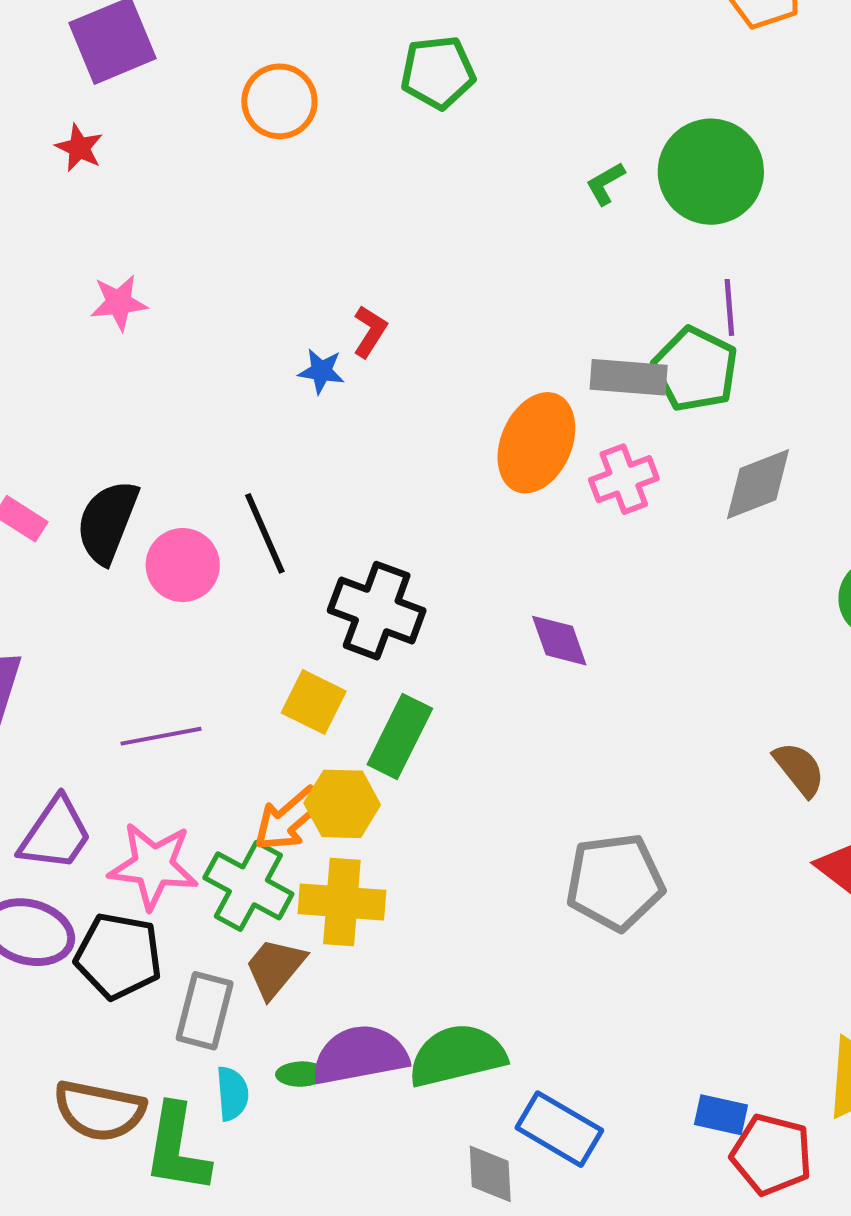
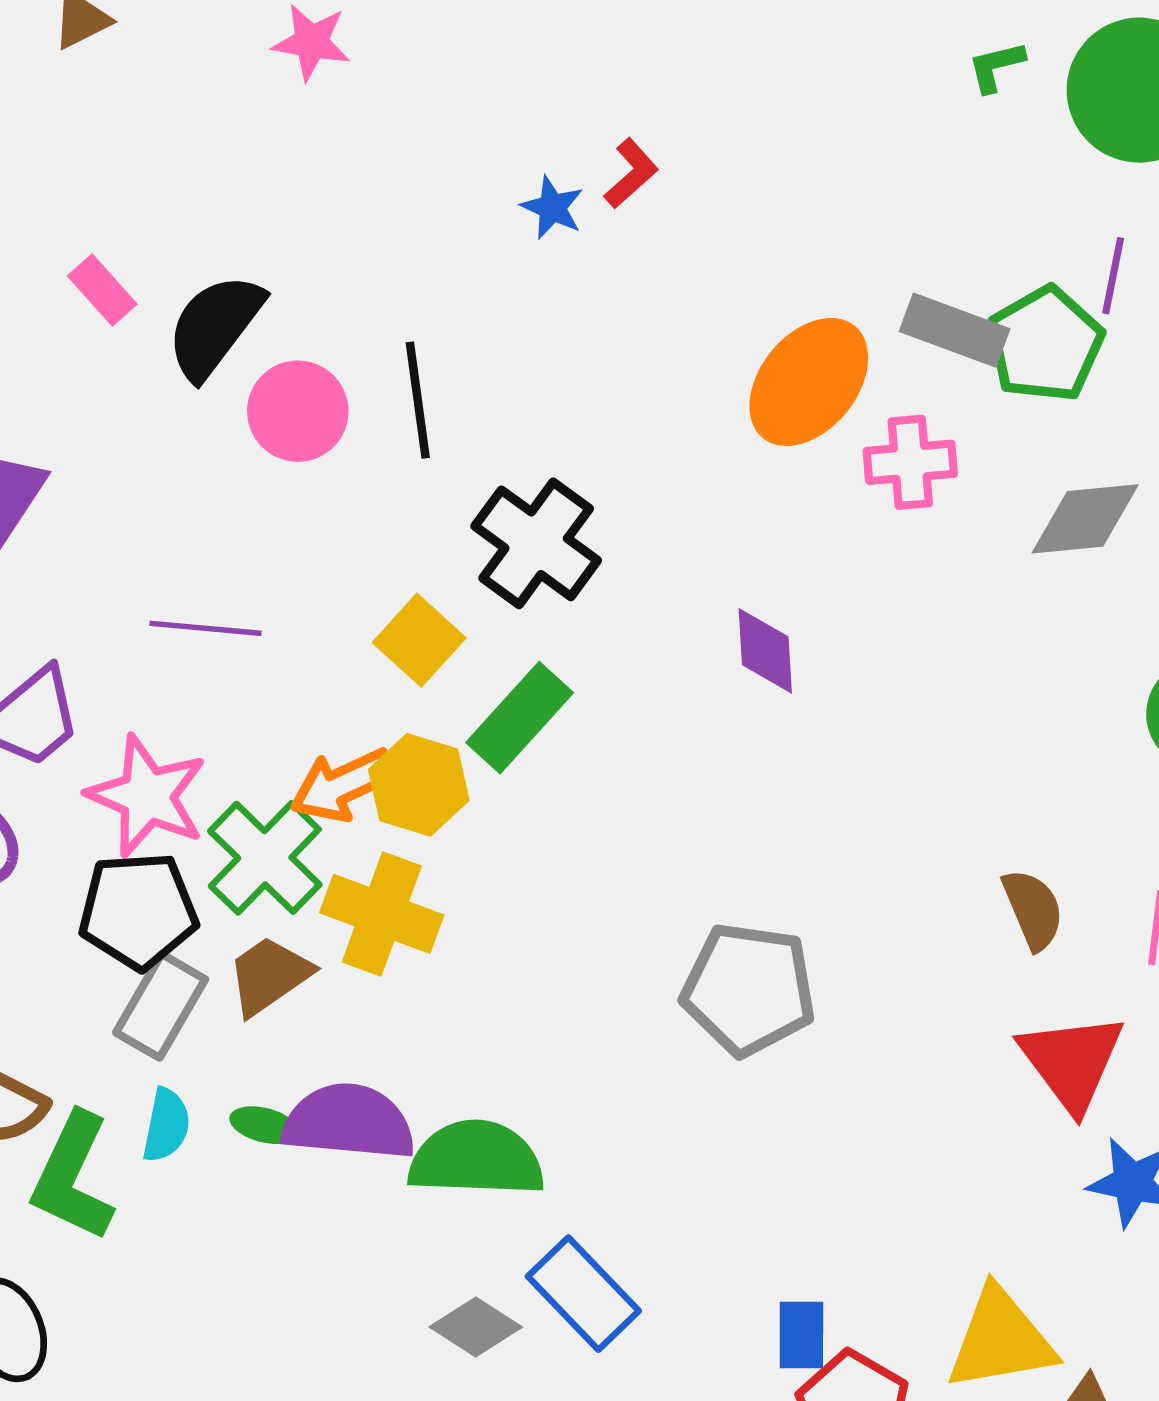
black pentagon: (118, 956) -> (138, 911), moved, turned -30
blue rectangle: (721, 1115) -> (801, 1335), turned 62
gray diamond: (490, 1174) -> (476, 1327), turned -70

